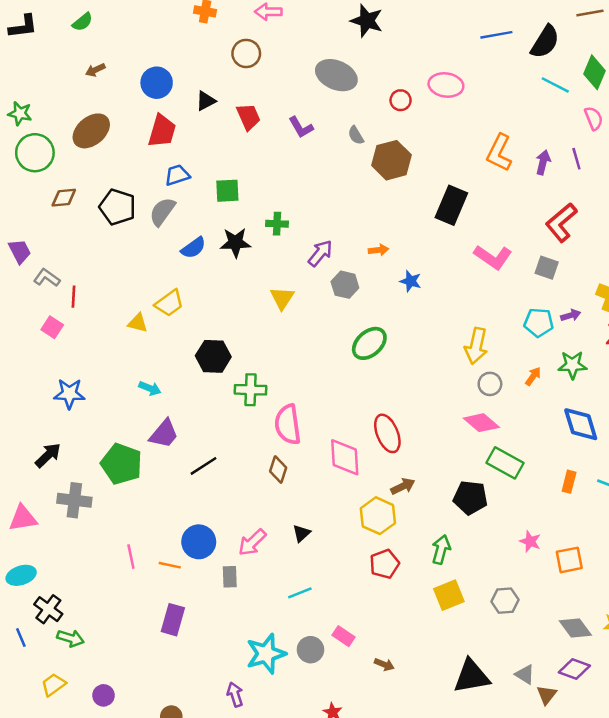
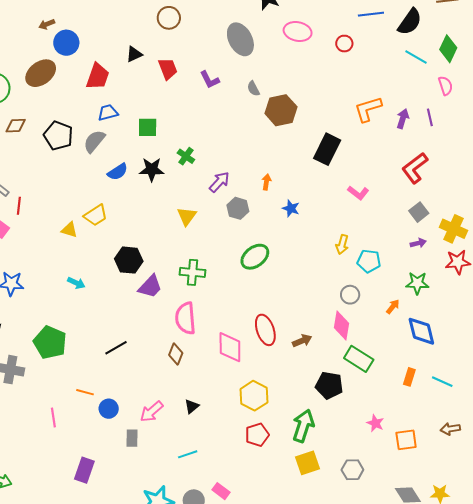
gray ellipse: (336, 75) -> (240, 39), turned 36
blue circle: (157, 83) -> (66, 43), moved
pink ellipse: (446, 85) -> (298, 32), moved
red circle: (401, 100) -> (344, 44), moved
orange L-shape: (499, 153) -> (368, 109), turned 44
green cross: (277, 224) -> (186, 156), turned 30
orange arrow: (378, 250) -> (266, 182), turned -77
pink L-shape: (493, 257) -> (358, 193), size x0.7
gray square: (547, 268) -> (419, 212), moved, turned 30
cyan pentagon: (539, 323) -> (369, 261), moved
yellow arrow: (476, 346) -> (342, 245), moved, size x0.7
orange arrow: (533, 376) -> (393, 307), moved
green cross: (251, 390) -> (193, 272), moved
pink diamond: (481, 423) -> (341, 326), turned 56
purple trapezoid: (164, 434) -> (150, 286), moved
brown arrow: (403, 486) -> (302, 341), moved
blue circle: (199, 542) -> (109, 409), size x0.7
green arrow: (441, 550) -> (303, 426), size x1.4
orange line: (170, 565) -> (85, 392), moved

